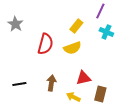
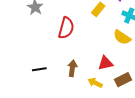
yellow semicircle: (72, 48) -> (122, 37), moved, turned 54
brown rectangle: (100, 94) -> (123, 80), turned 49

